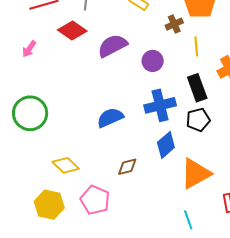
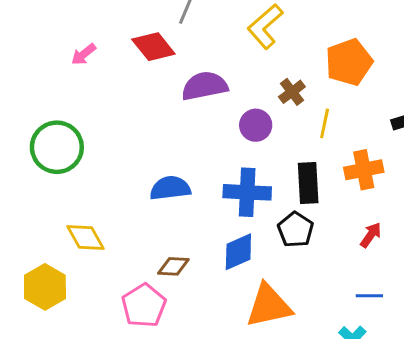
brown cross: (174, 24) -> (292, 92), moved, turned -30
black pentagon: (198, 120) -> (296, 230), turned 30
pink pentagon: (95, 200) -> (144, 305), moved

